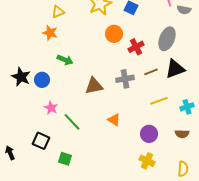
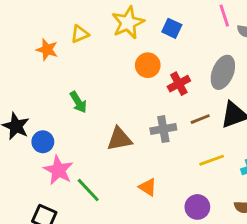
yellow triangle: (58, 12) -> (80, 34), moved
orange star: (50, 33) -> (47, 50), moved
green arrow: (65, 60) -> (78, 102), turned 35
blue circle: (42, 80) -> (43, 142), moved
pink star: (51, 108) -> (58, 170), size x1.5

